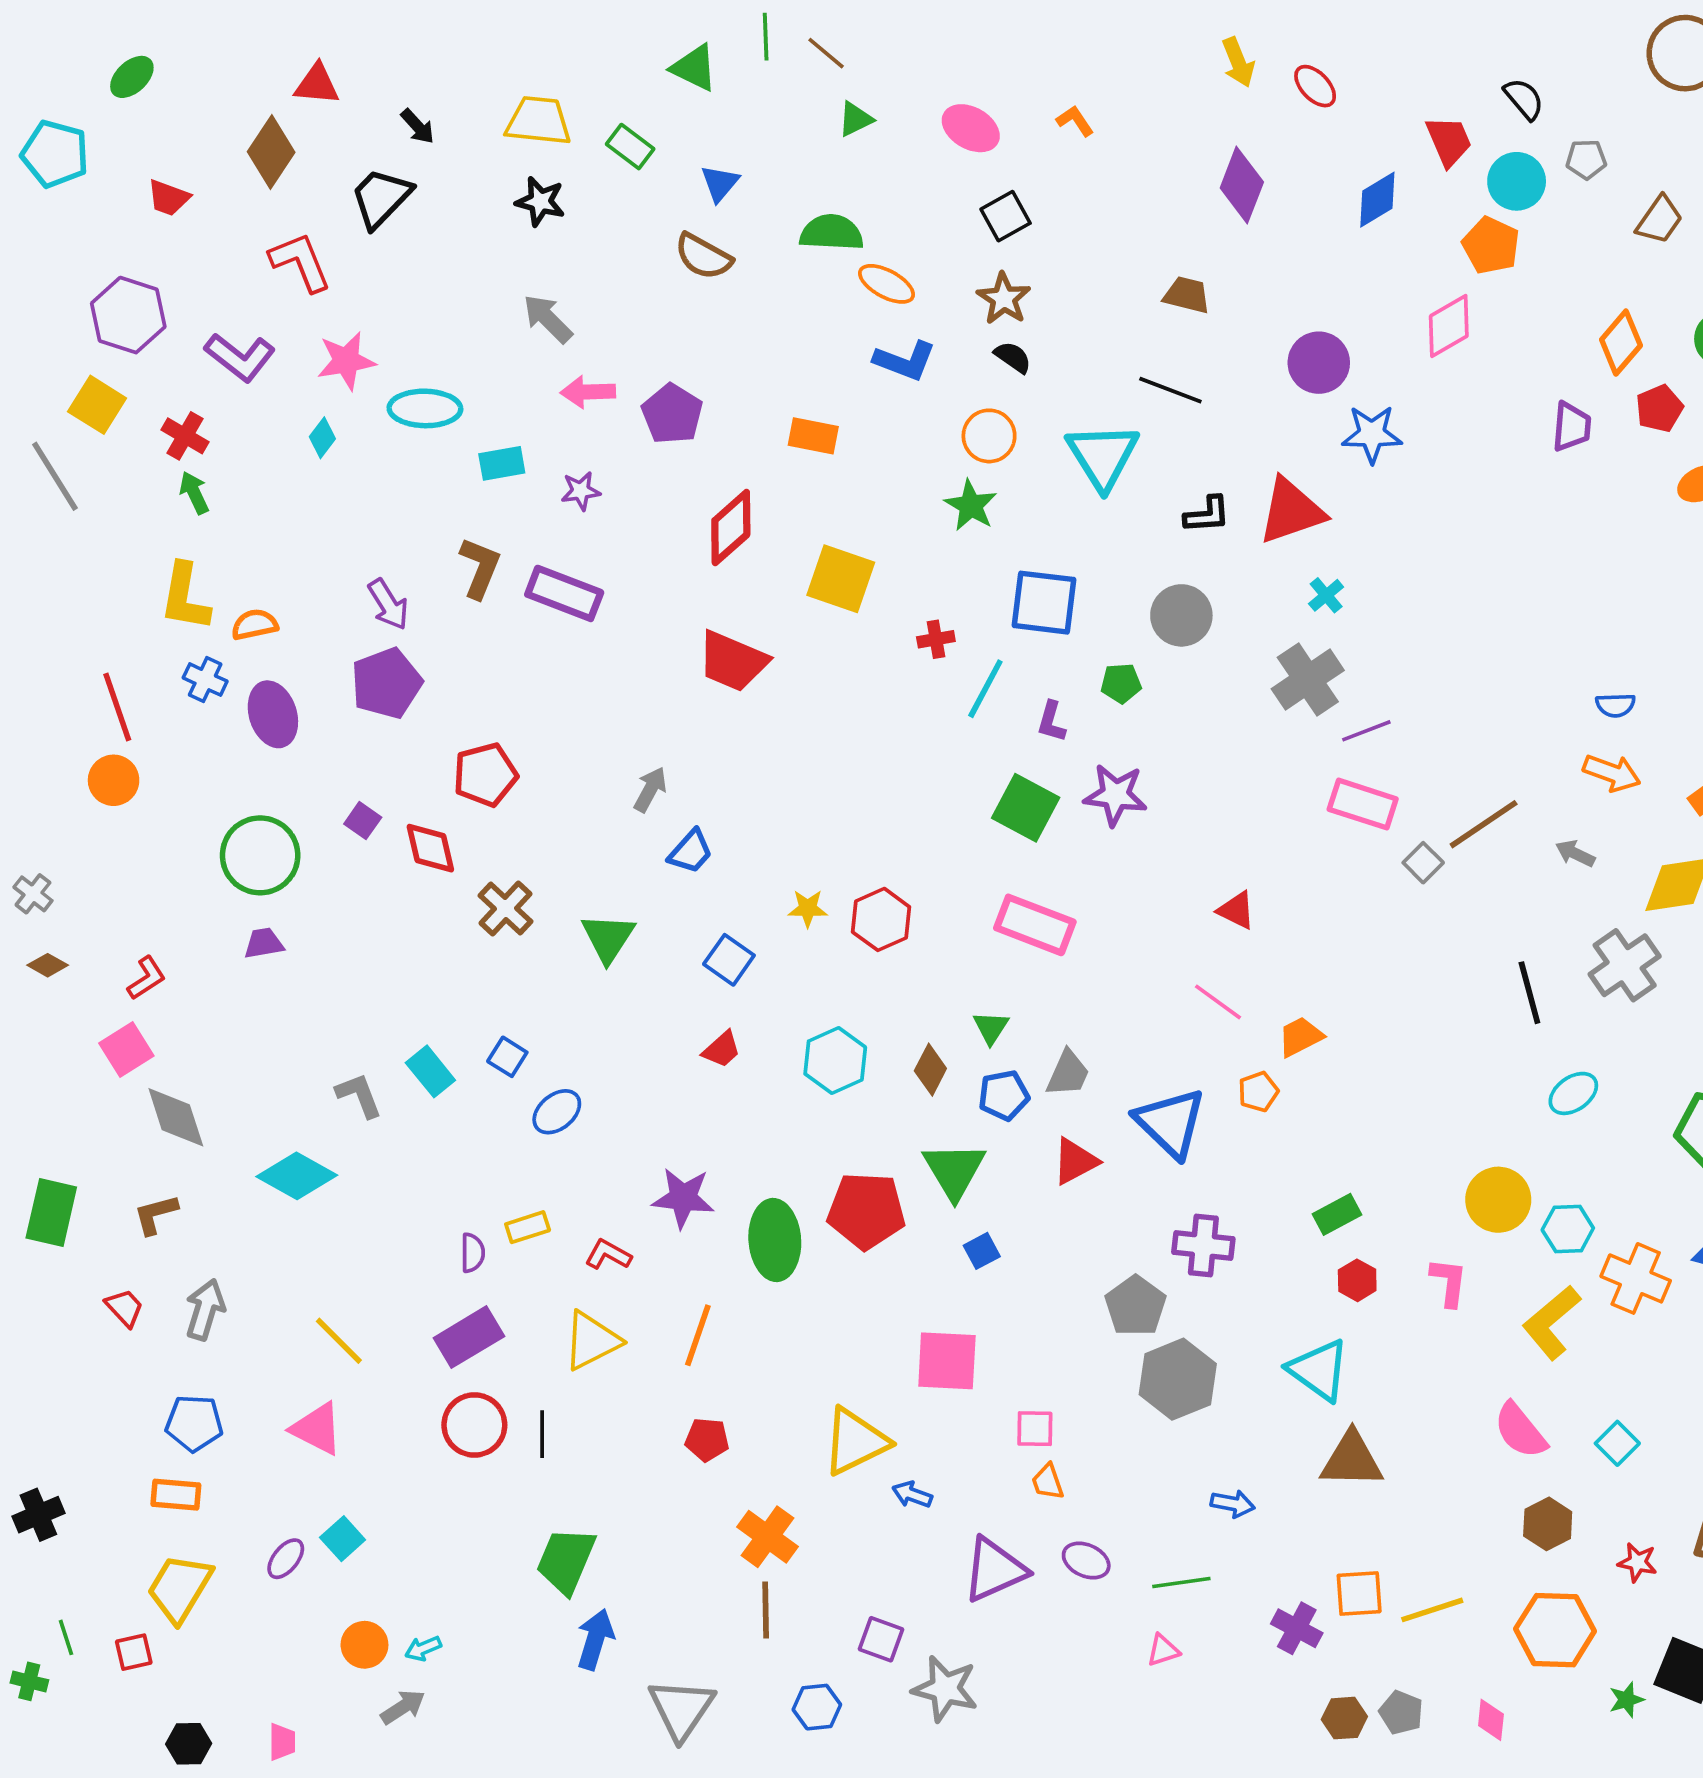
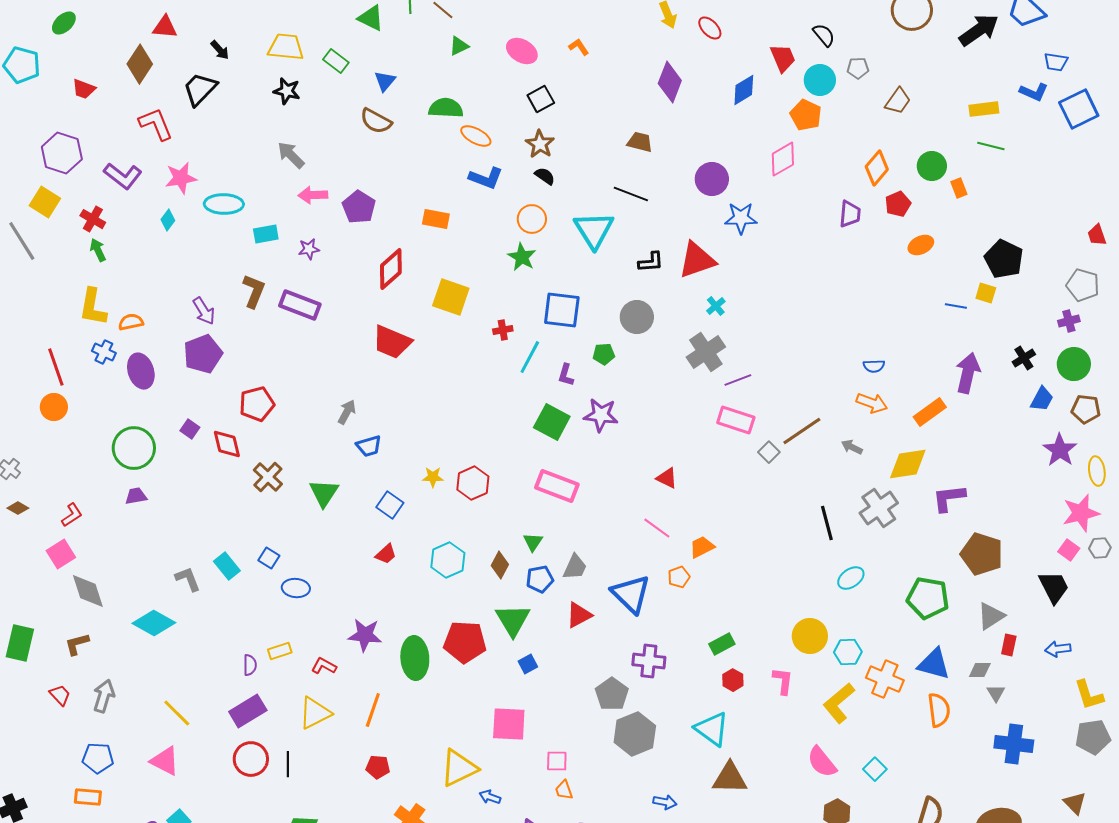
blue trapezoid: (691, 852) -> (369, 446), turned 32
blue ellipse: (557, 1112) -> (296, 588), turned 44

